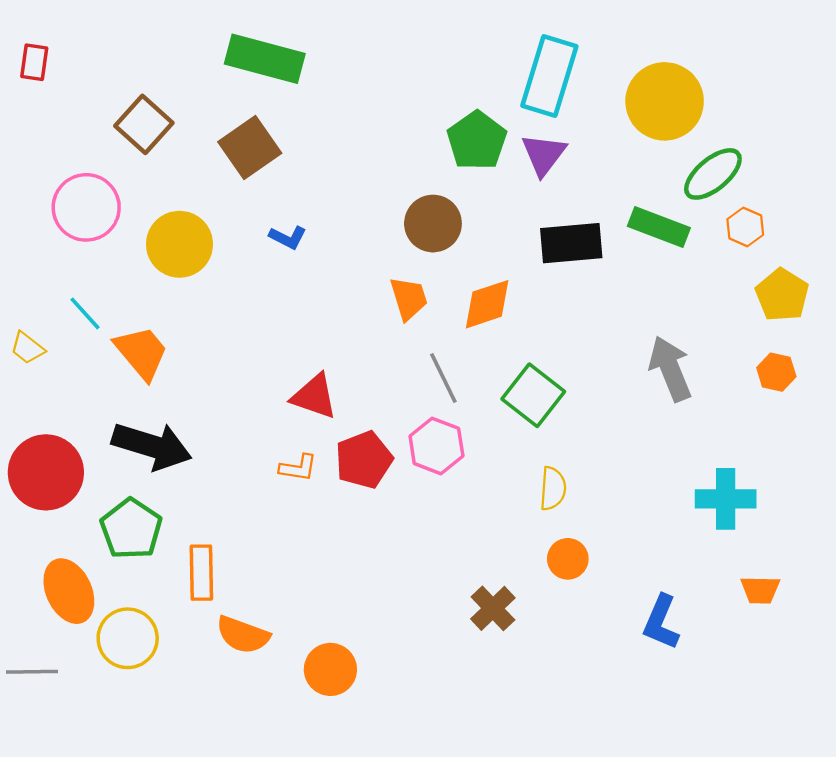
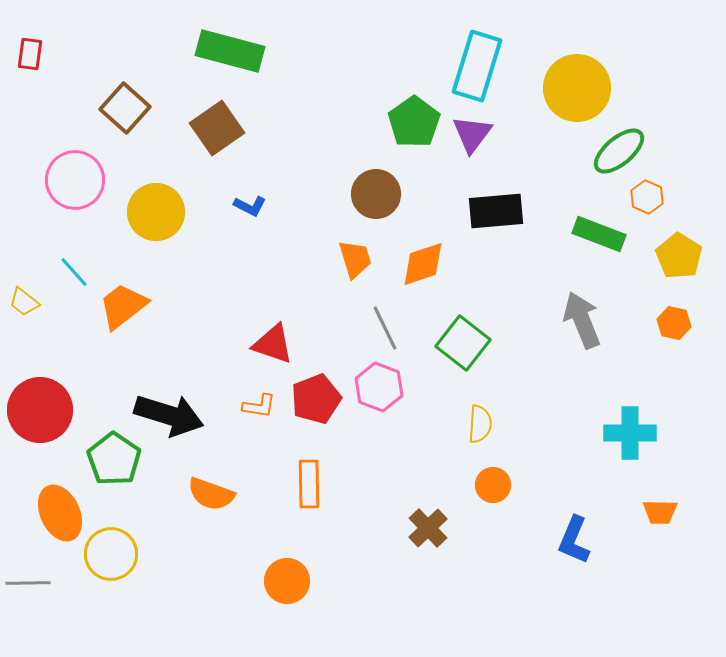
green rectangle: (659, 227) -> (599, 234), moved
orange trapezoid: (141, 353) -> (123, 306), turned -88
black arrow: (152, 446) -> (169, 415), moved
orange rectangle: (201, 573) -> (309, 484), moved
orange semicircle: (243, 635) -> (211, 494), moved

